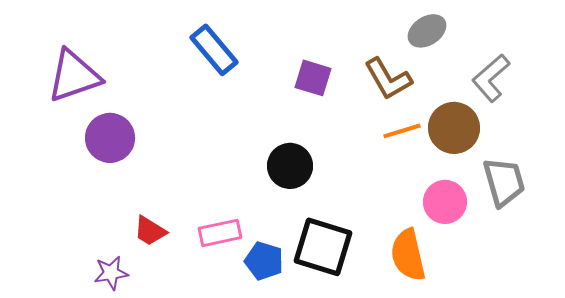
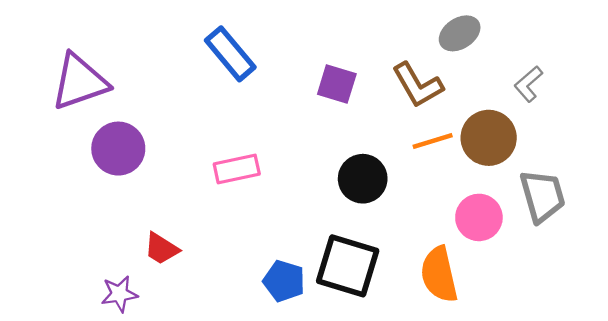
gray L-shape: (491, 78) -> (528, 84), size x0.7
black circle: (290, 166) -> (363, 179), moved
pink rectangle: (220, 233) -> (237, 169), moved

